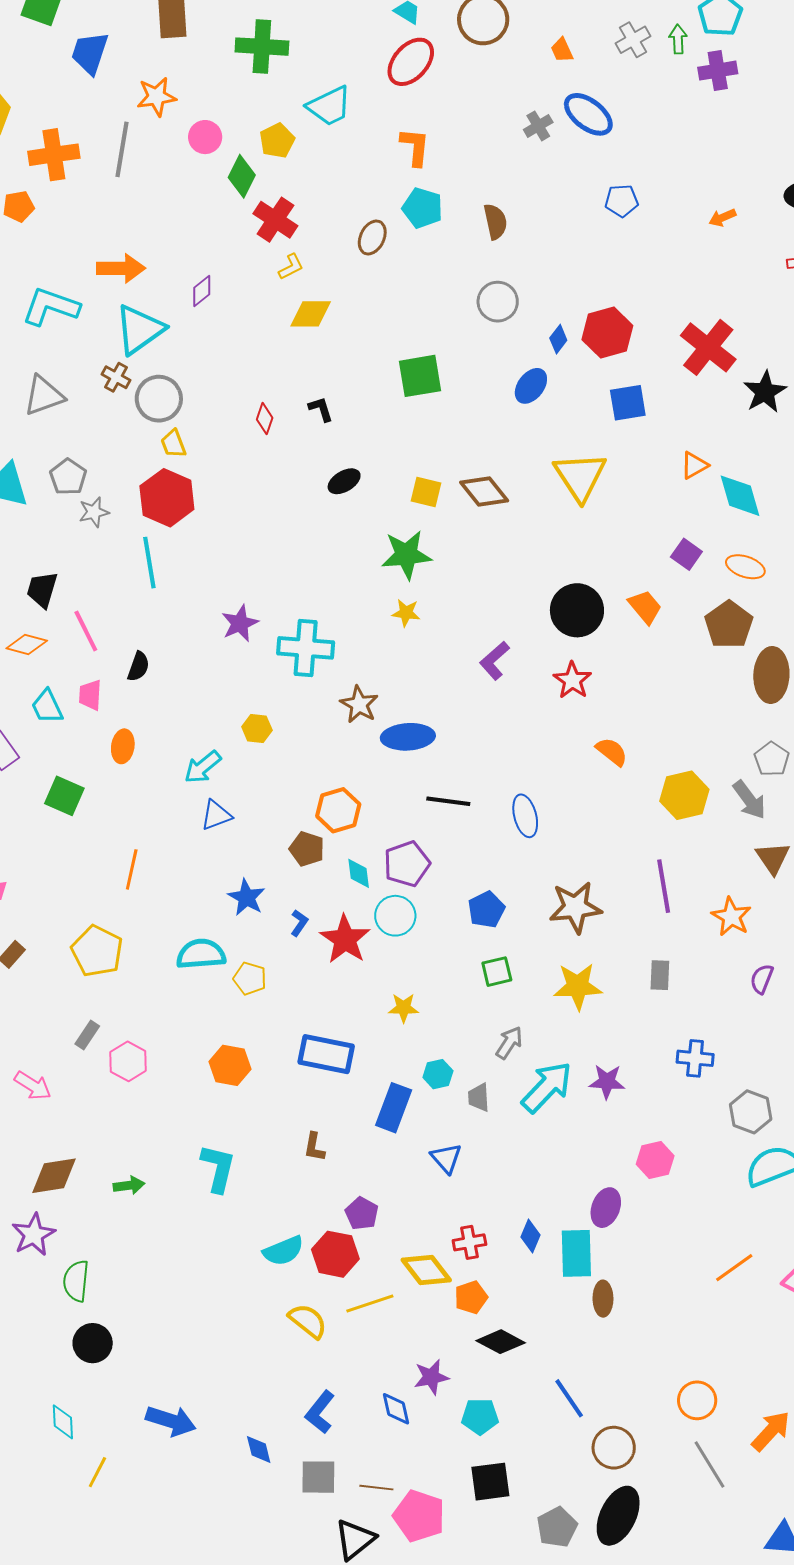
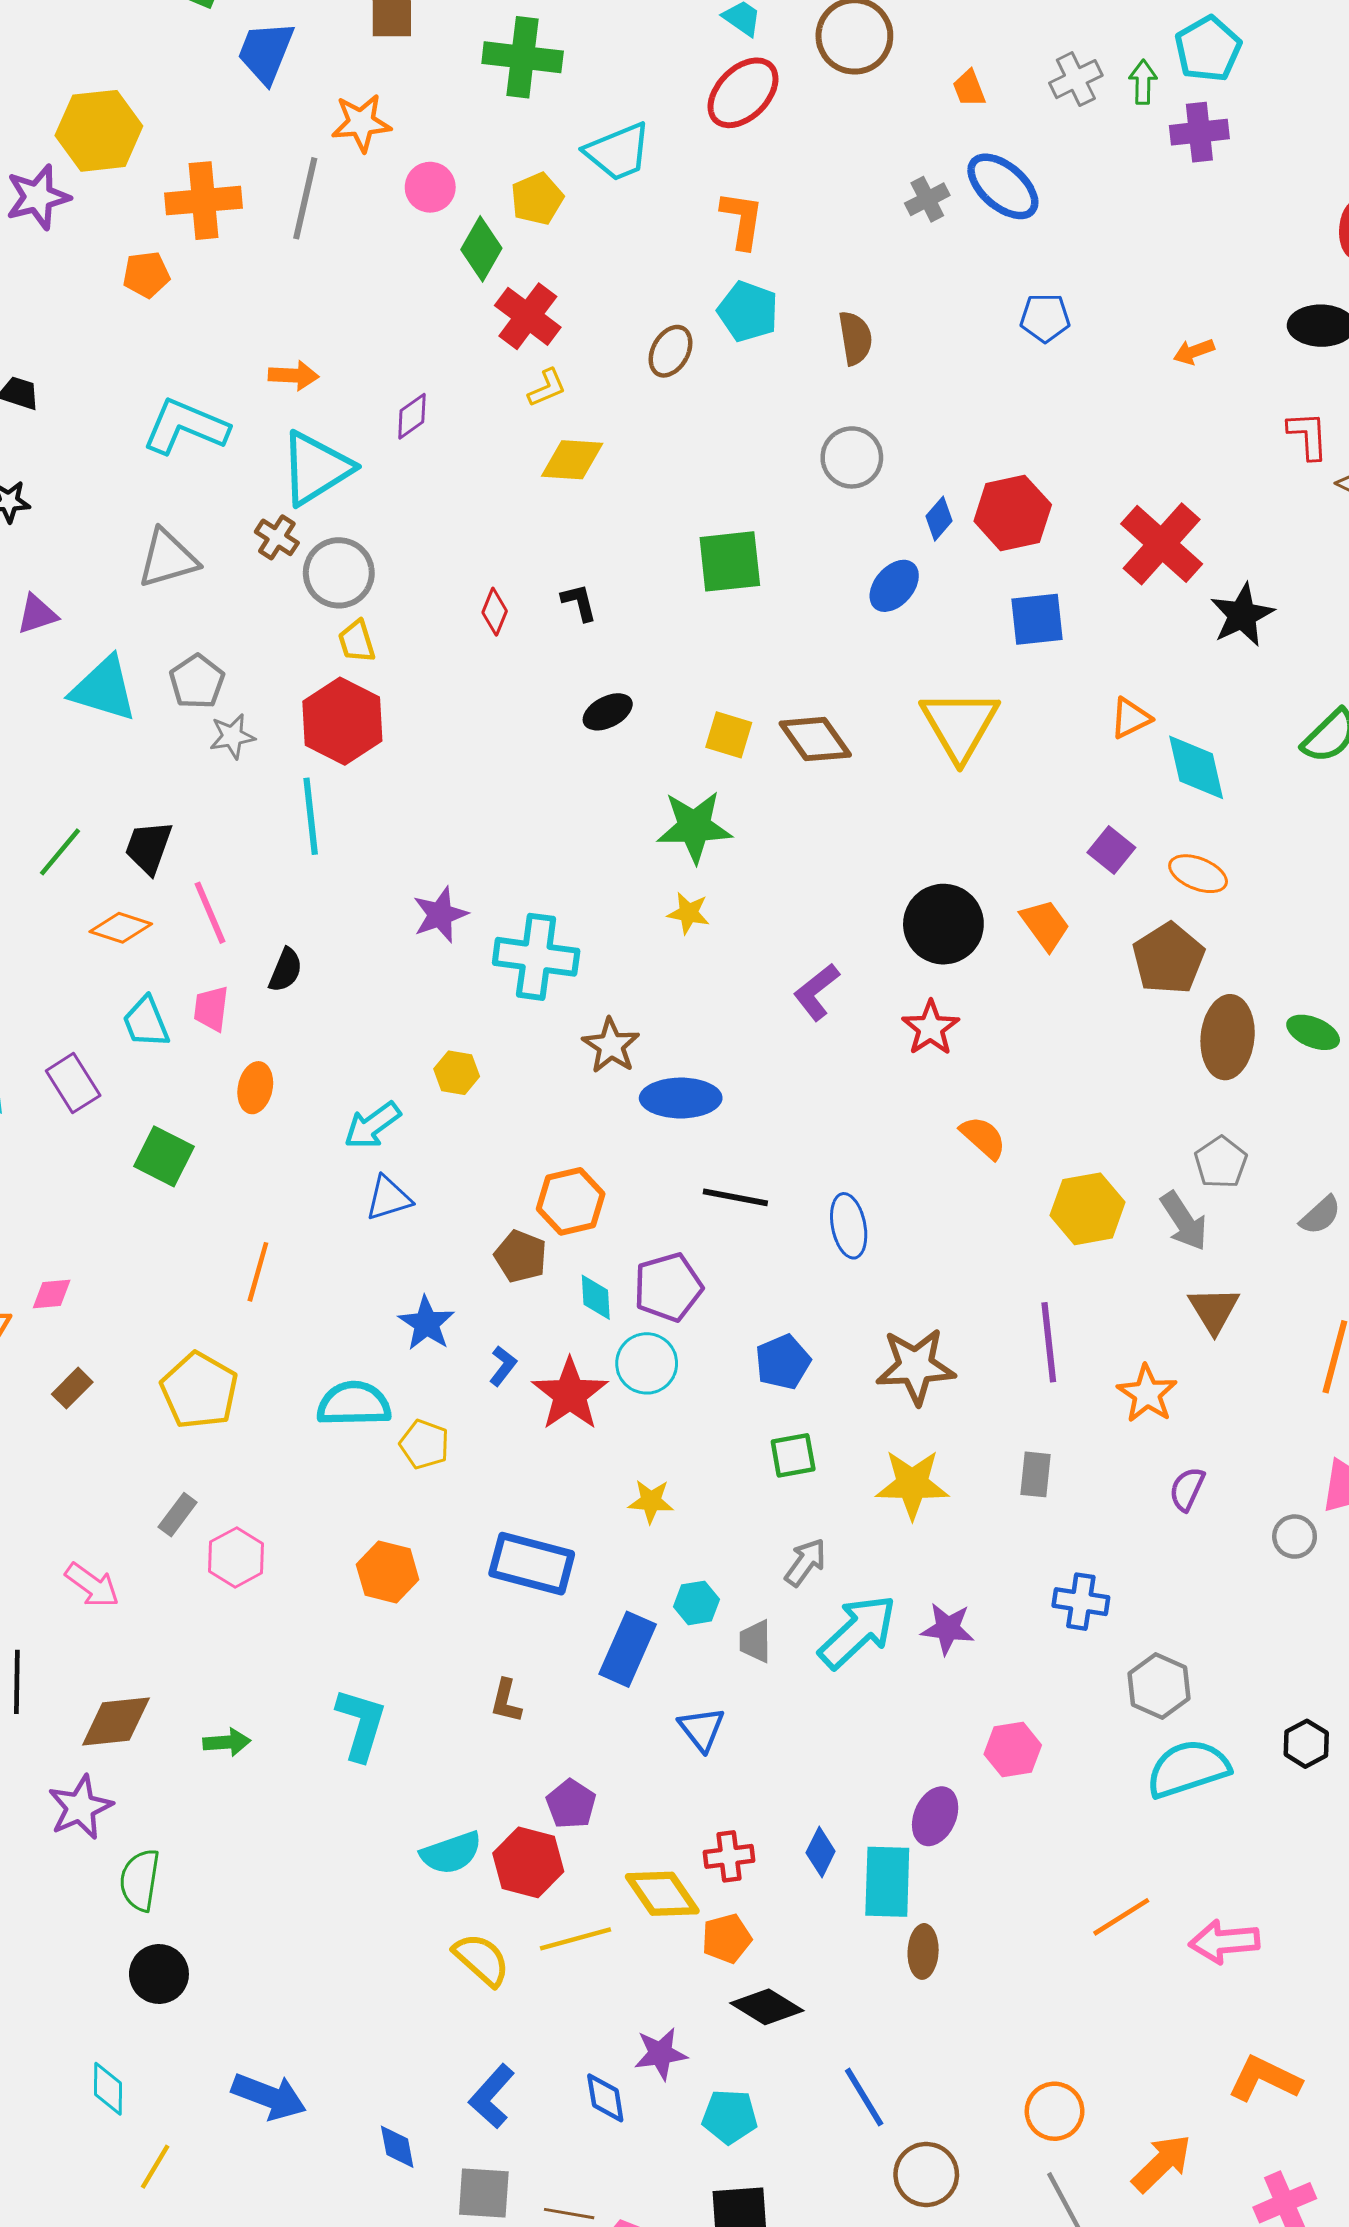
orange arrow: (121, 268) -> (294, 375), size x0.7

